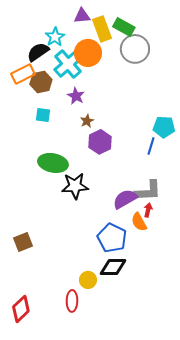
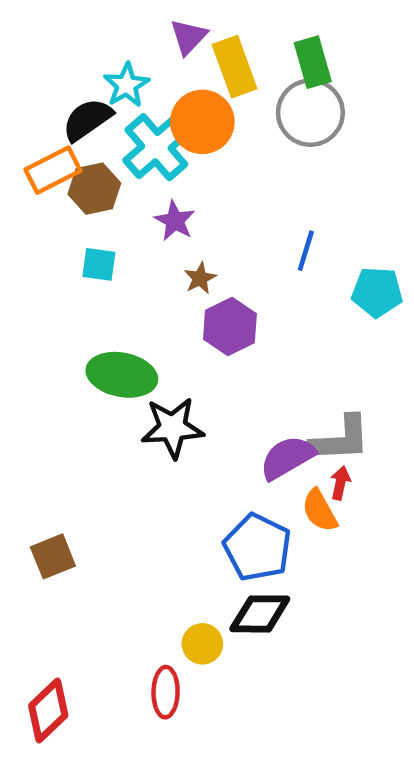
purple triangle: (82, 16) -> (189, 37), turned -42
green rectangle: (124, 27) -> (313, 62), moved, turned 45
blue line: (151, 146) -> (306, 251), moved

